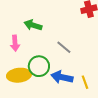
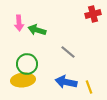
pink arrow: (15, 43) -> (19, 23), moved
green circle: (39, 66) -> (27, 64), moved

